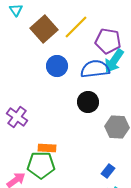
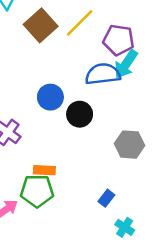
blue circle: (57, 66) -> (50, 97), moved
black circle: (88, 102) -> (80, 114), moved
blue rectangle: (108, 171) -> (106, 198), moved

